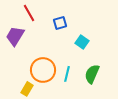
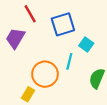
blue square: (60, 23) -> (63, 24), size x1.6
cyan line: (67, 74) -> (69, 61), moved

